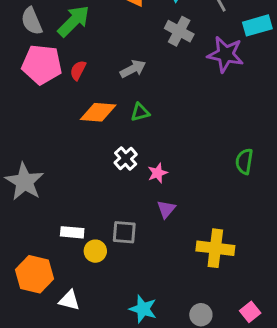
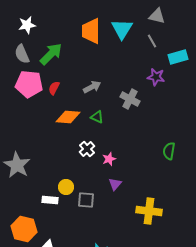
gray cross: (179, 31) -> (130, 99), moved
purple star: (225, 54) -> (156, 77), size x0.7
green triangle: (140, 112) -> (97, 117), turned 40
yellow circle: (95, 251) -> (66, 187), moved

